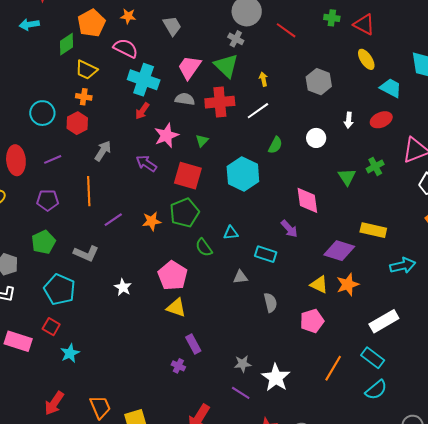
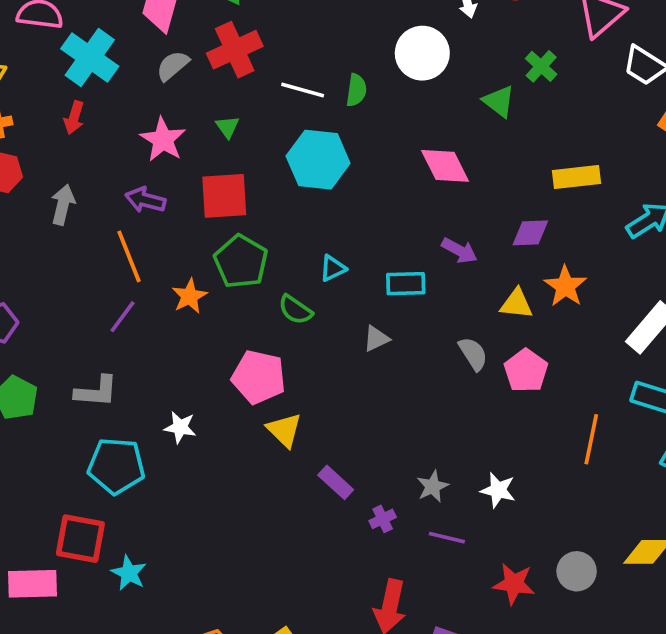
cyan cross: (144, 80) -> (90, 58), turned 36
gray semicircle: (185, 99) -> (173, 66), turned -30
red arrow: (142, 111) -> (74, 118), moved
white line: (258, 111) -> (303, 90), moved, turned 70
white circle: (316, 138) -> (422, 53), size x1.5
orange line: (89, 191) -> (129, 256), moved
purple arrow: (289, 229) -> (459, 250), moved
purple diamond: (339, 251) -> (530, 233), size x0.7
cyan pentagon: (60, 290) -> (116, 466), moved
gray semicircle: (270, 303) -> (473, 354), moved
yellow triangle: (176, 308) -> (284, 430), turned 45
red square: (51, 327) -> (80, 539), size x1.6
purple cross: (178, 366) -> (383, 519), moved, turned -32
white star: (276, 378) -> (498, 490), size x0.7

